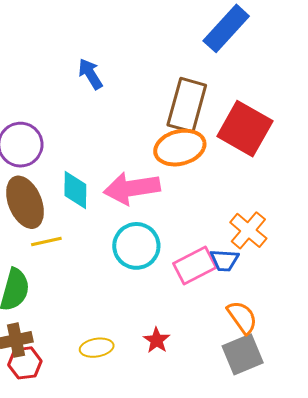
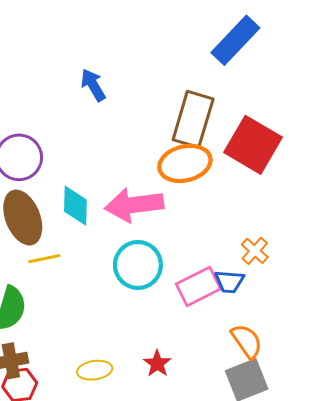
orange cross: (248, 230) -> (255, 251), size x0.7

